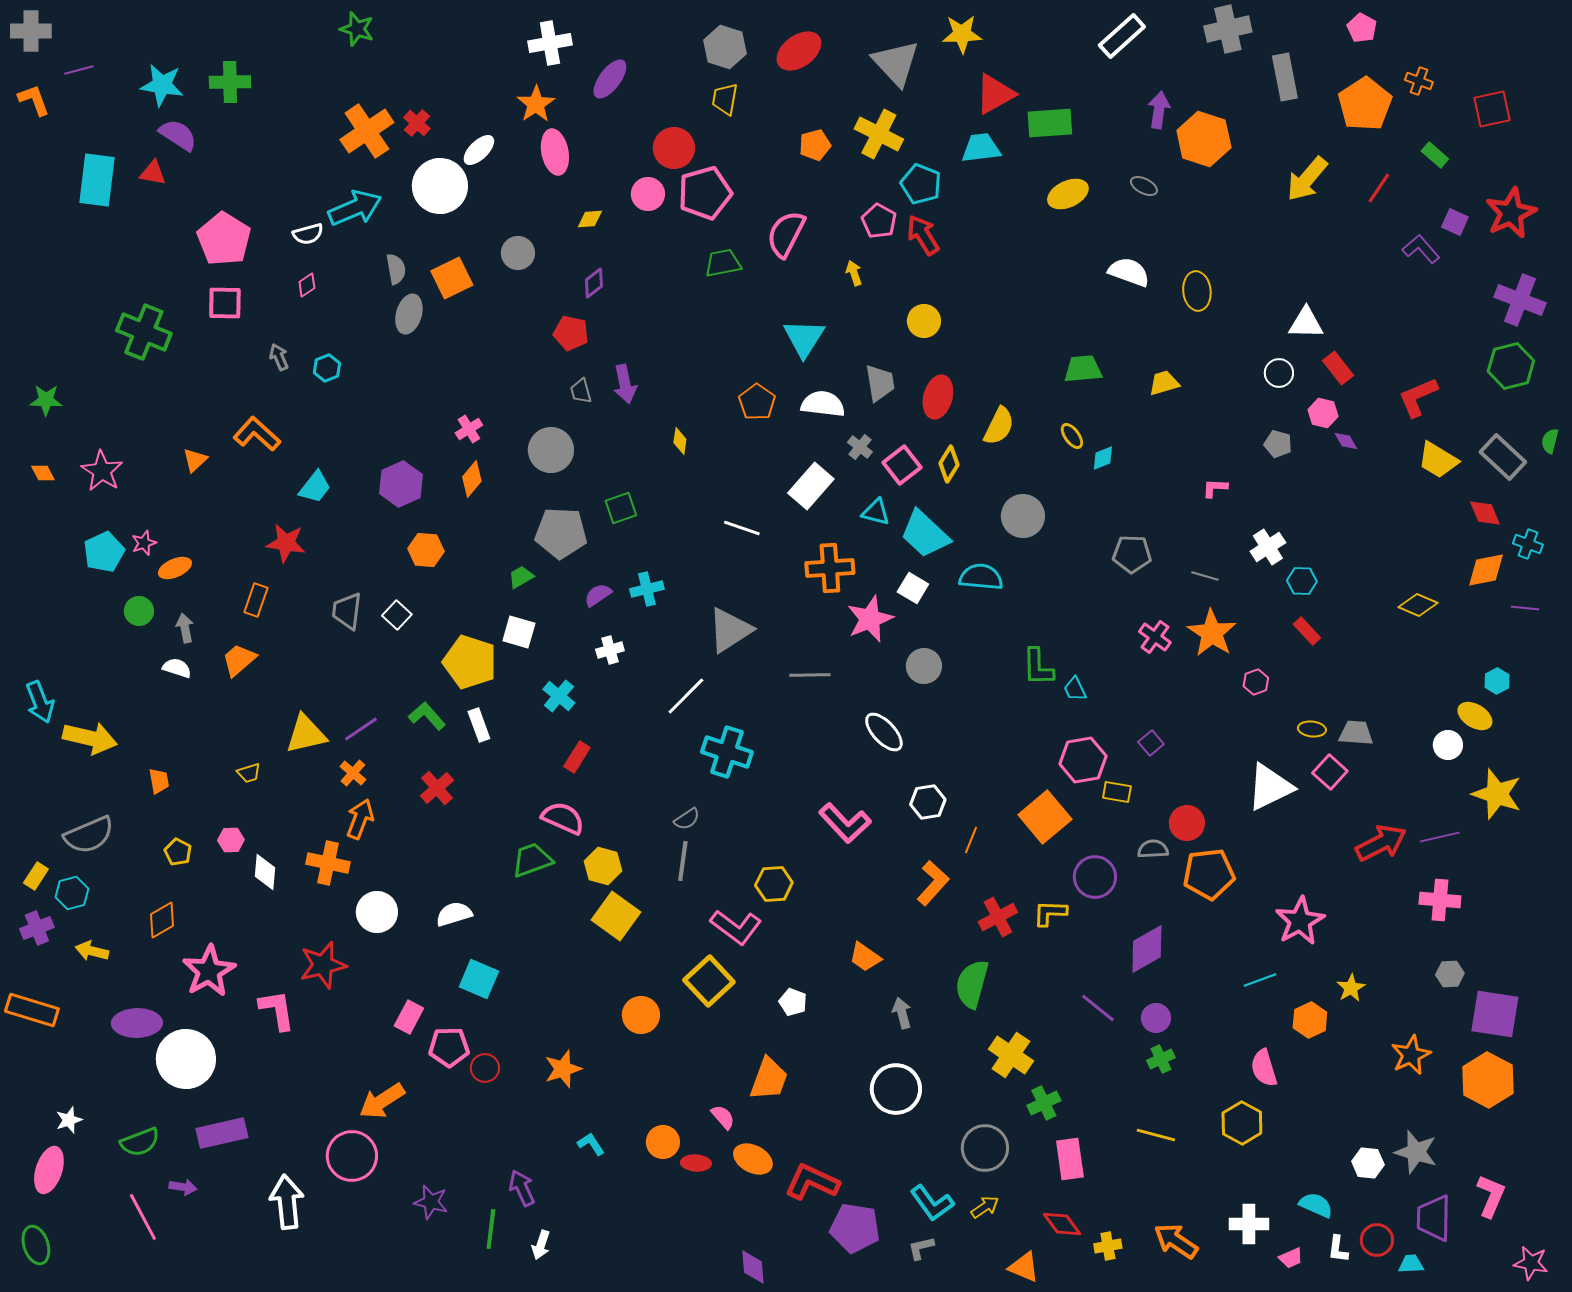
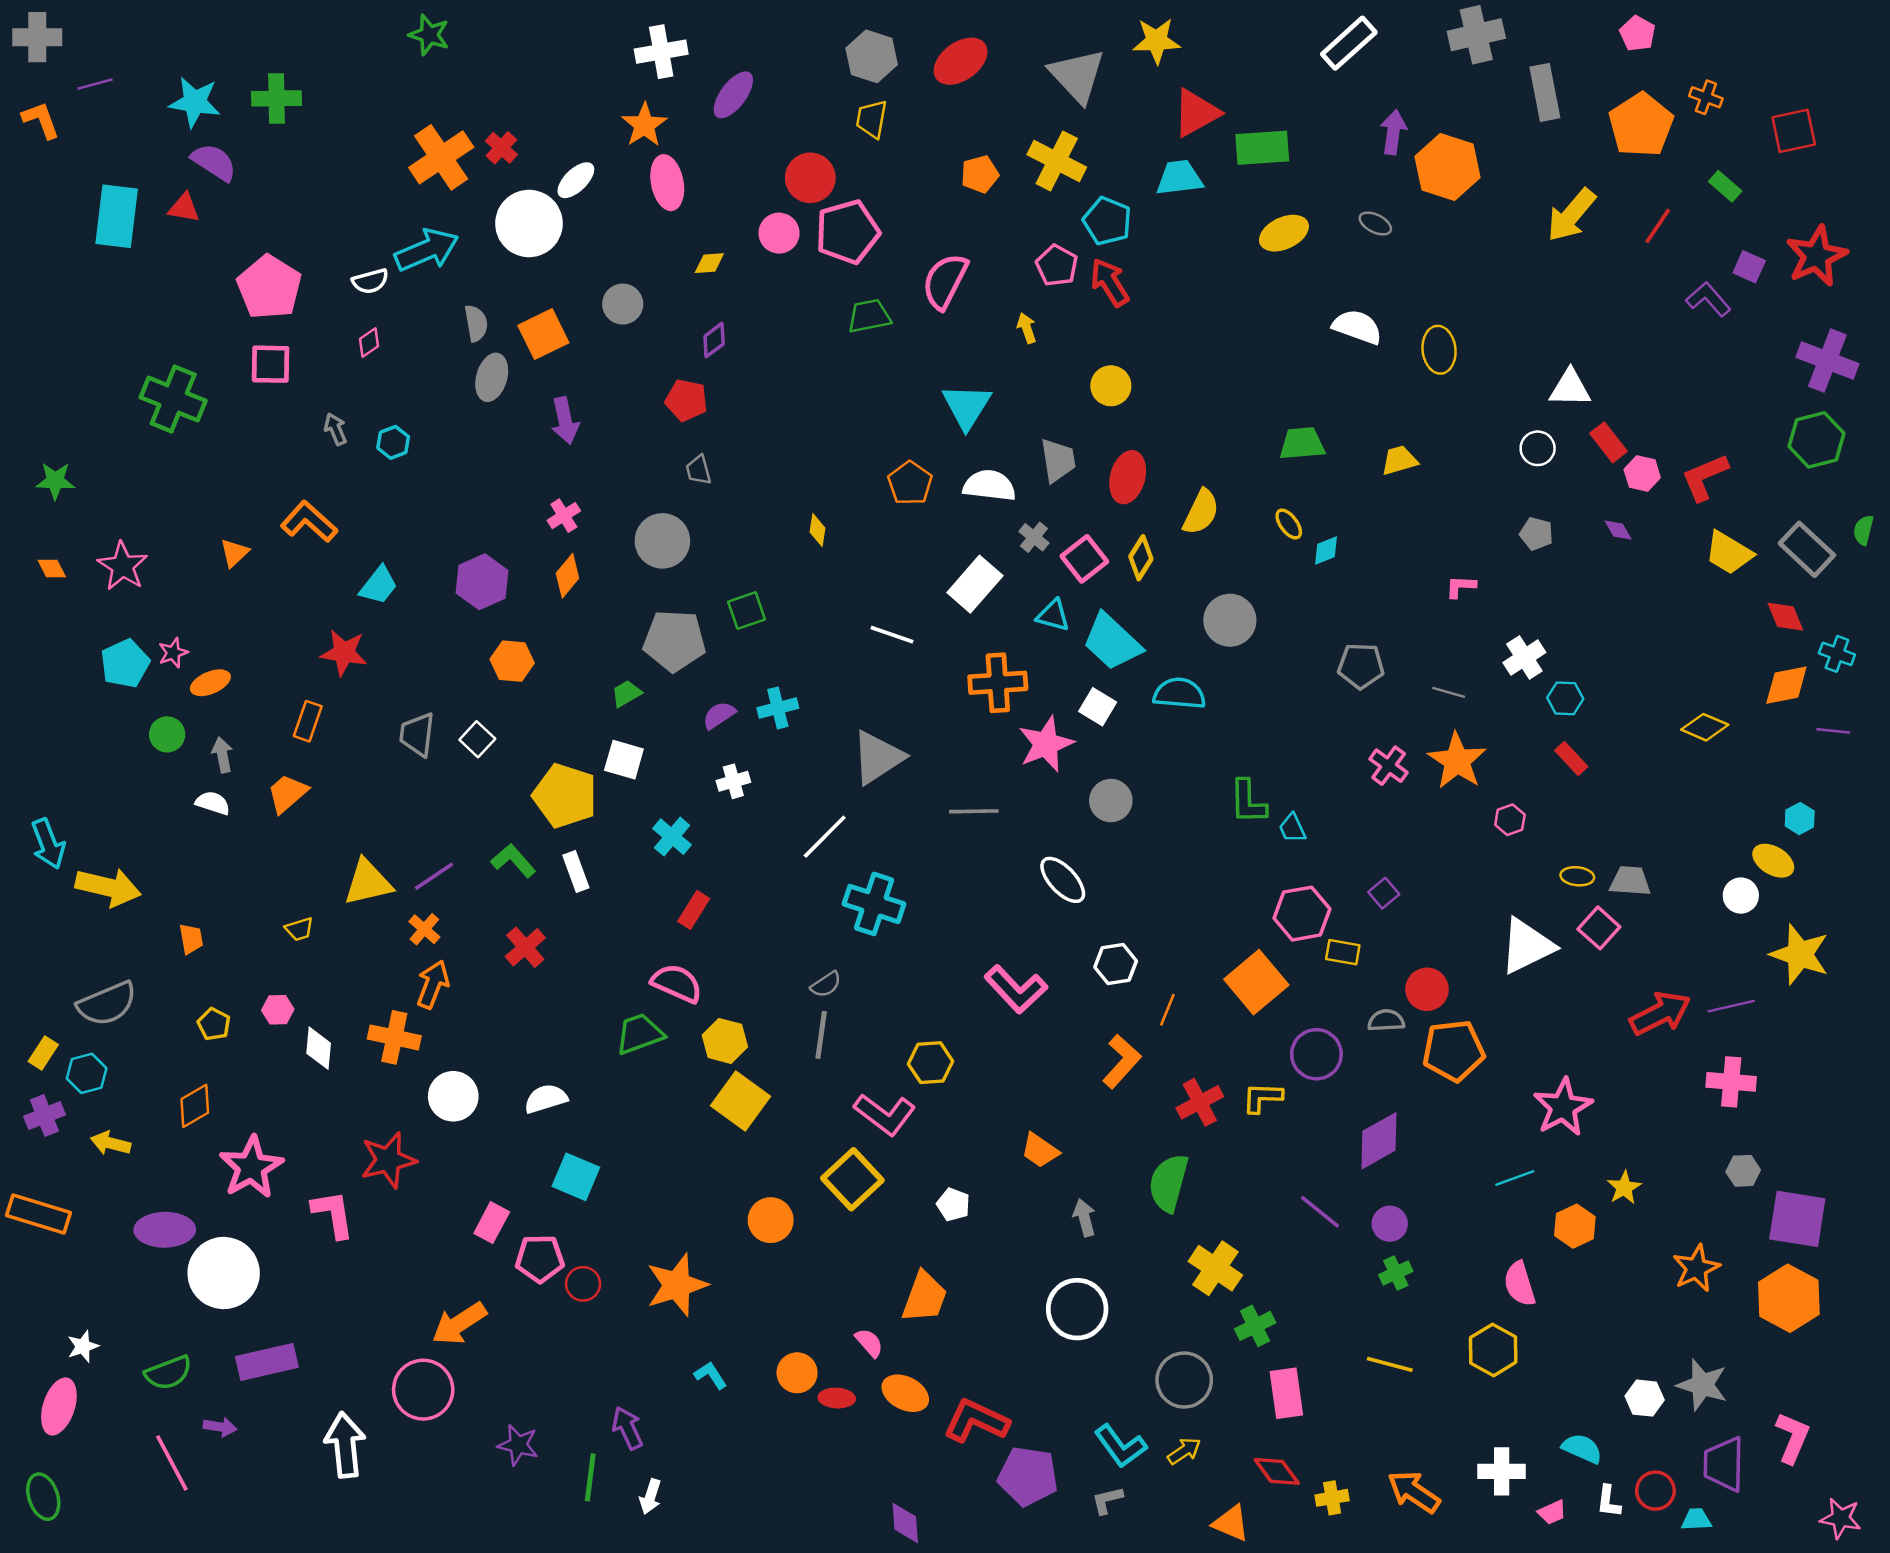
purple arrow: (625, 384) -> (565, 421), moved
pink hexagon: (1323, 413) -> (1642, 474), moved
orange star: (563, 1069) -> (677, 1285), size x1.4

